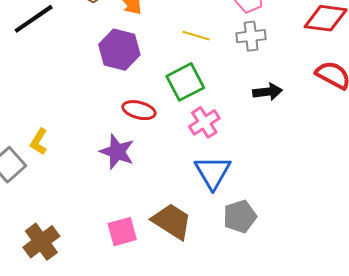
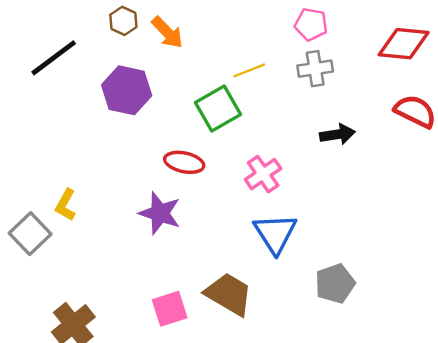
yellow line: (196, 36) -> (249, 70), turned -36
purple hexagon: (119, 50) -> (127, 90), moved
green square: (185, 82) -> (218, 108), moved
gray pentagon: (240, 217) -> (335, 284), moved

